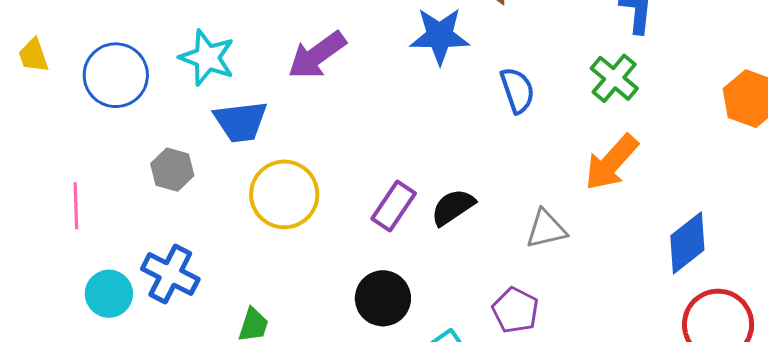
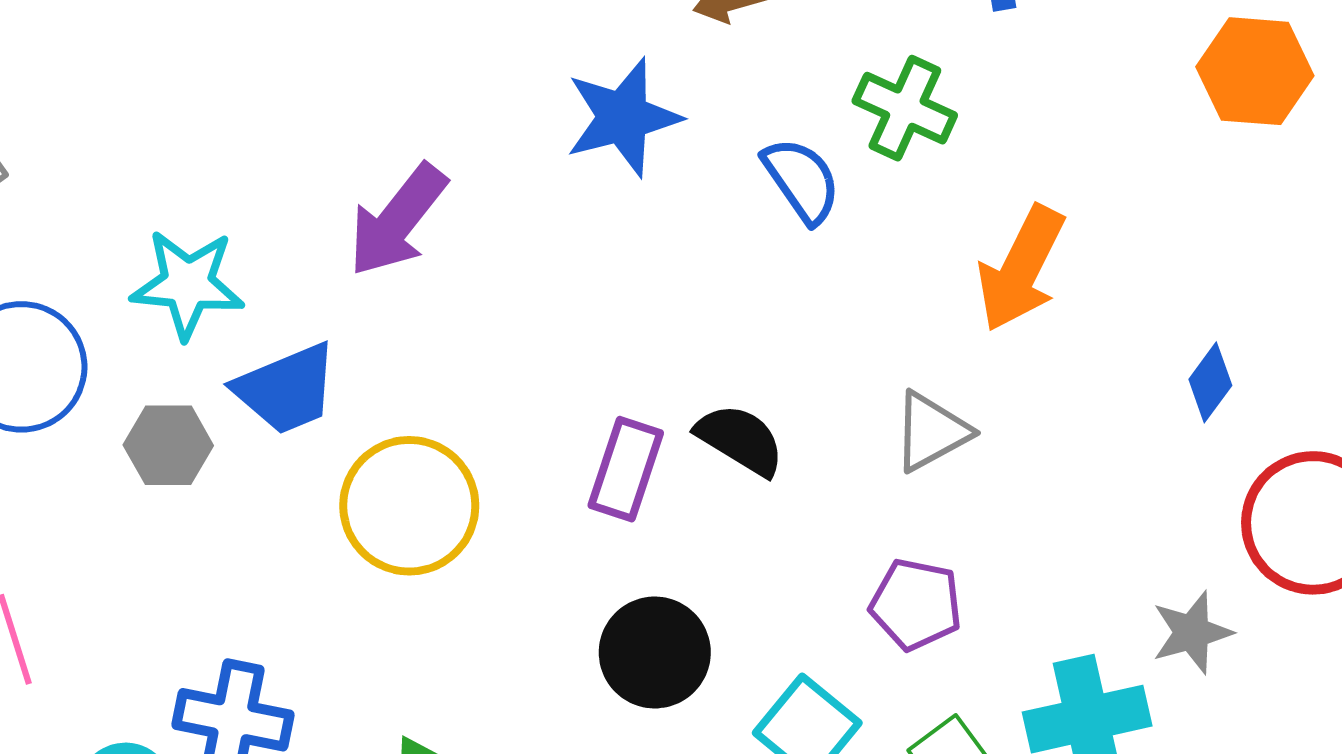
green cross: (614, 78) -> (905, 108), moved
gray hexagon: (172, 170) -> (168, 445), moved
black semicircle: (453, 207) -> (740, 440), turned 81
blue diamond: (687, 243) -> (1210, 382), size x0.6

